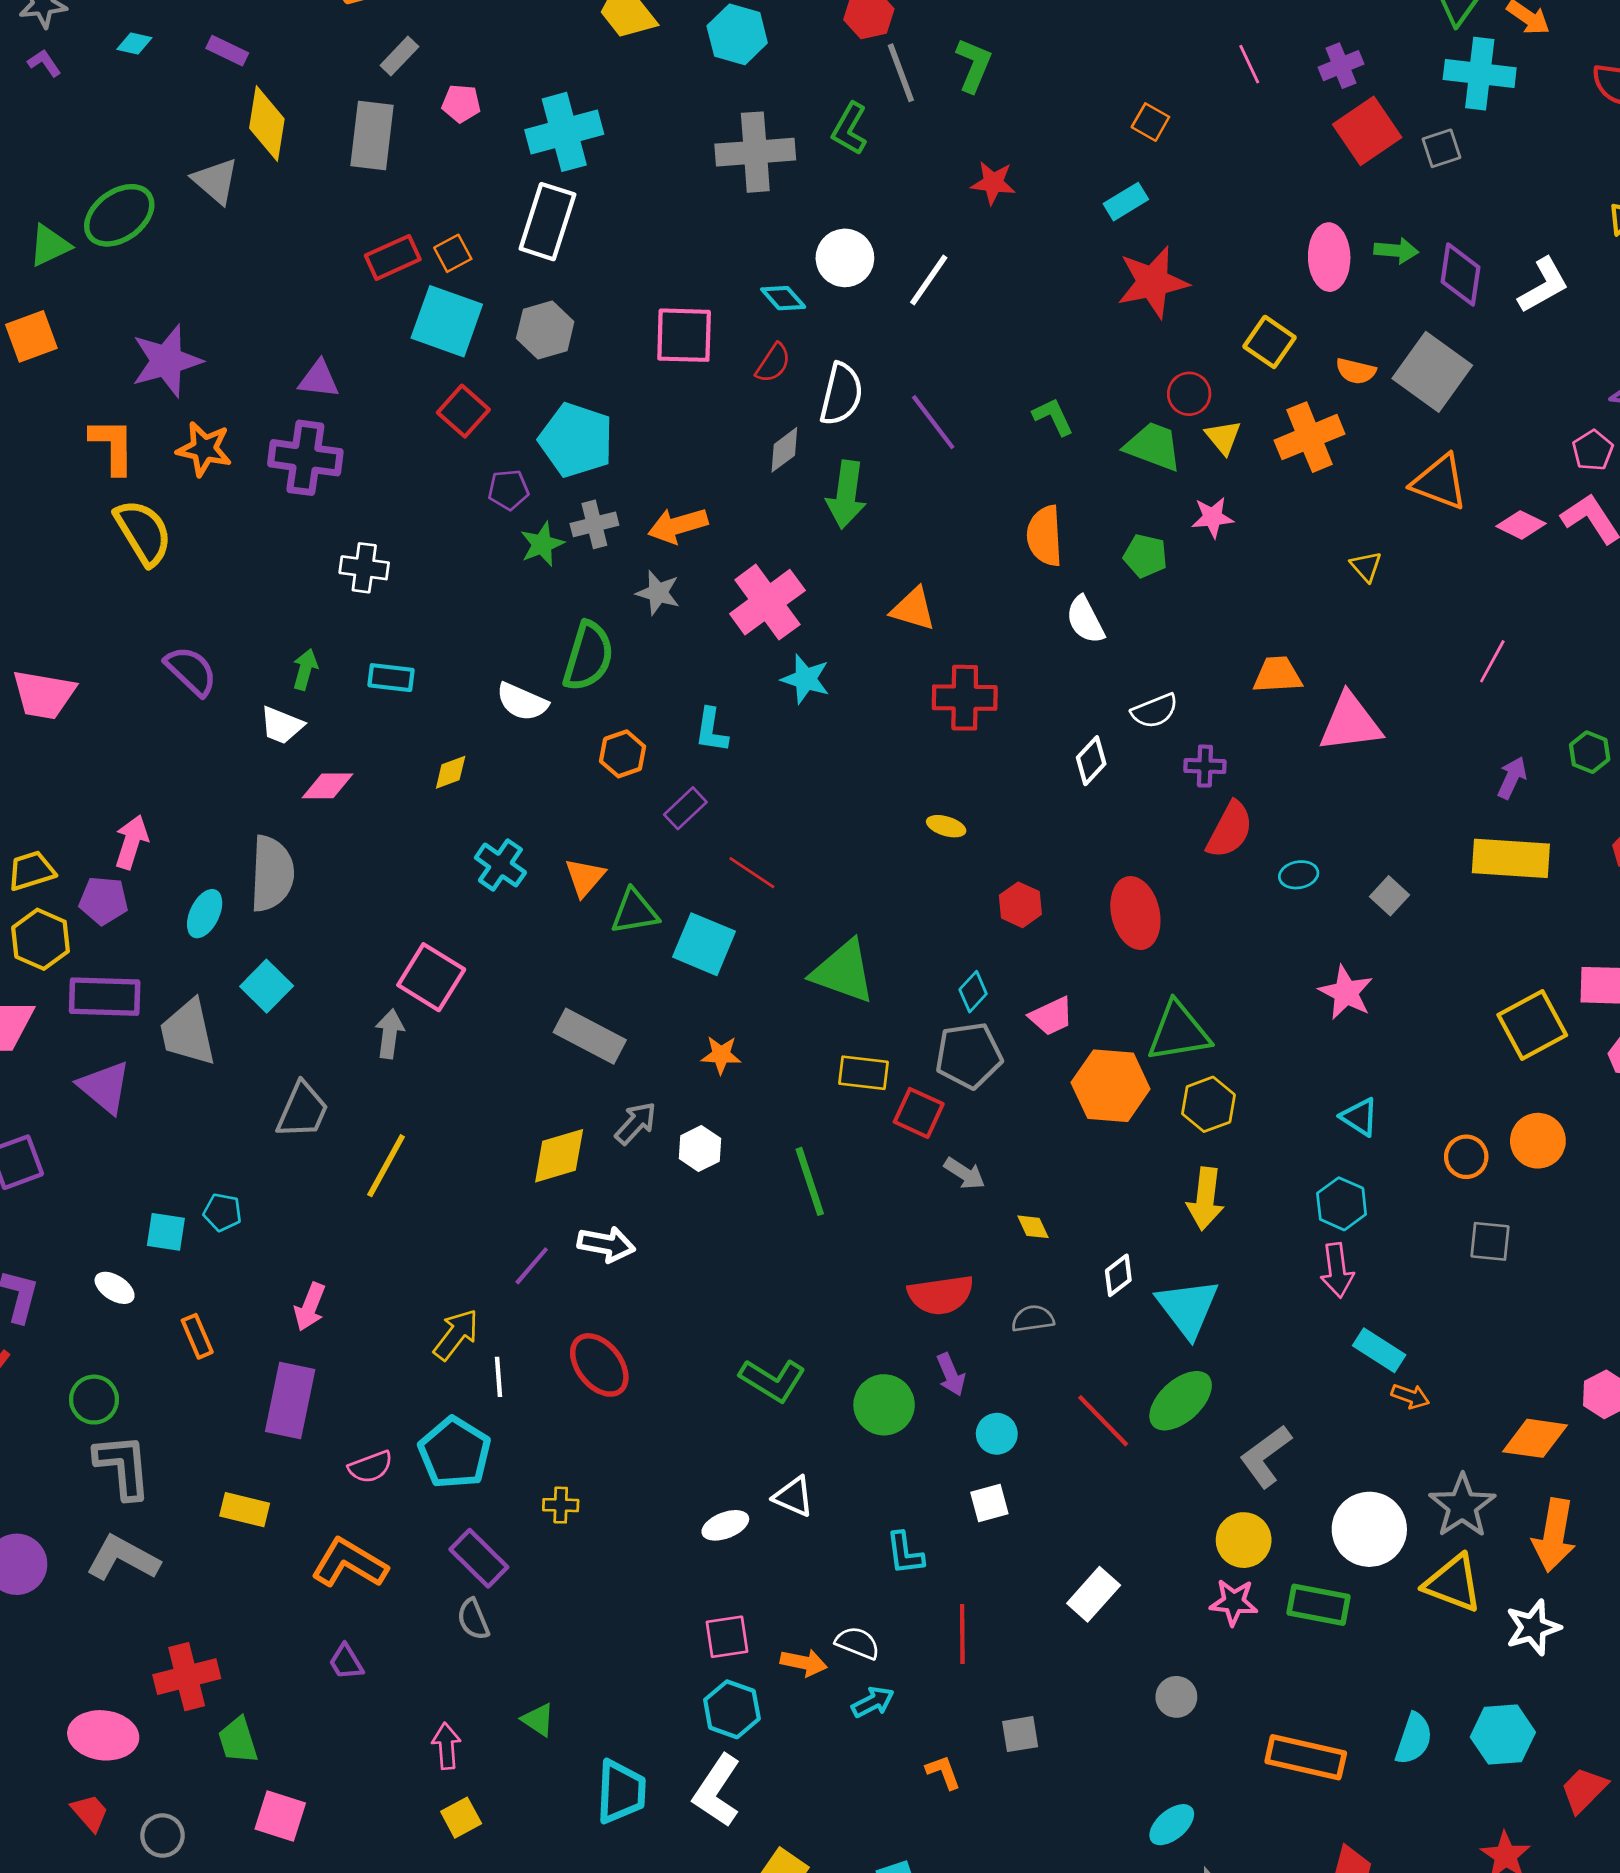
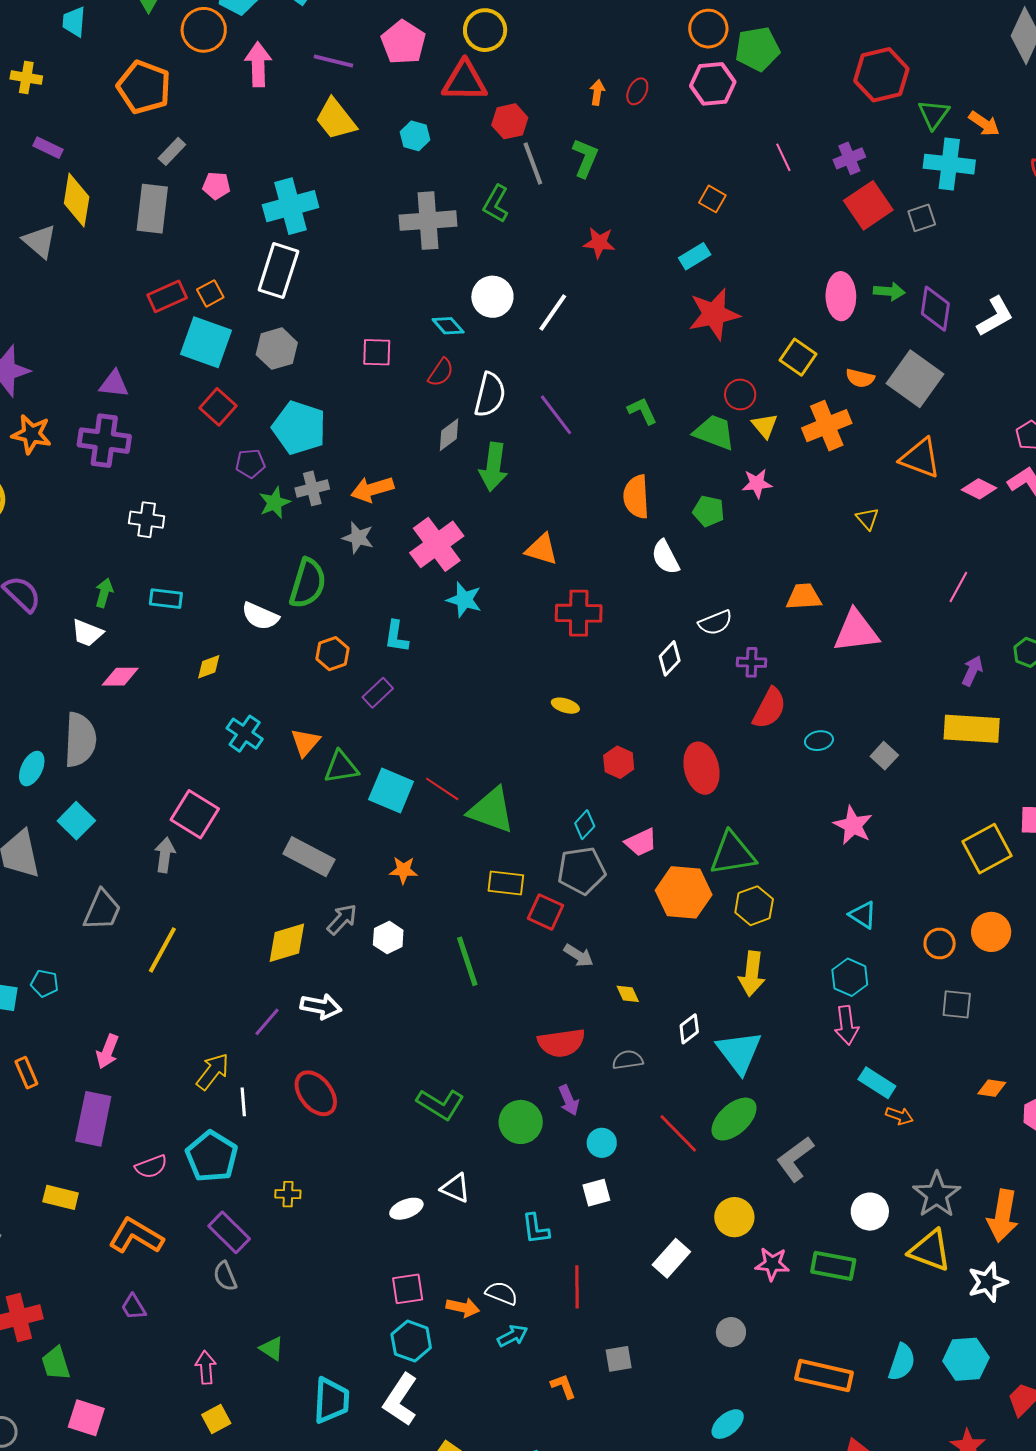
cyan hexagon: (737, 34) -> (415, 136), size x0.7
pink square: (684, 335) -> (377, 352), size x0.7
red line: (752, 873) -> (442, 789), moved
orange diamond: (1535, 1438) -> (992, 1088), moved, size x0.6
white circle: (1369, 1529) -> (870, 1212), size x0.7
yellow circle: (1244, 1540) -> (734, 1217), moved

